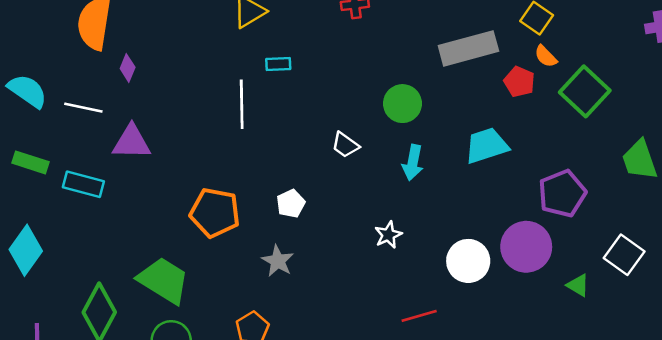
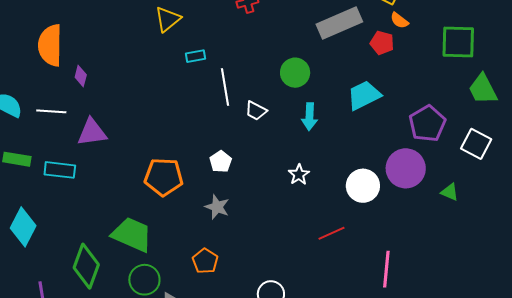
green square: (585, 91) -> (458, 42), moved, turned -33
white line: (242, 104) -> (225, 87), moved
white square: (624, 255) -> (476, 144), moved

